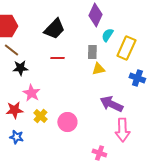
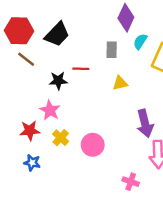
black trapezoid: (54, 29) -> (57, 34), moved
gray rectangle: (92, 52) -> (112, 50), moved
black star: (20, 68) -> (58, 81), moved
yellow triangle: (98, 69) -> (120, 83), moved
purple arrow: (111, 104) -> (145, 123), turned -130

